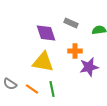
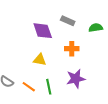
yellow triangle: (43, 62) -> (40, 60), size x0.6
purple star: (89, 67) -> (76, 79), moved

